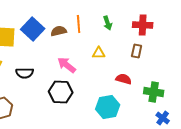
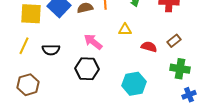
brown rectangle: (137, 51) -> (174, 41), moved, turned 40
red semicircle: (124, 79) -> (149, 47), moved
blue cross: (163, 118) -> (189, 95), turned 32

